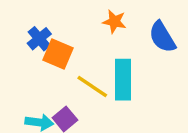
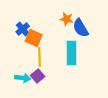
blue semicircle: (162, 37) -> (81, 28), moved
yellow line: (92, 86) -> (40, 57), moved, turned 54

